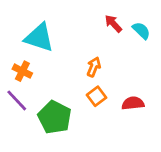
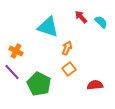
cyan triangle: (39, 38) -> (48, 27), moved
red semicircle: (133, 103) -> (95, 85), moved

